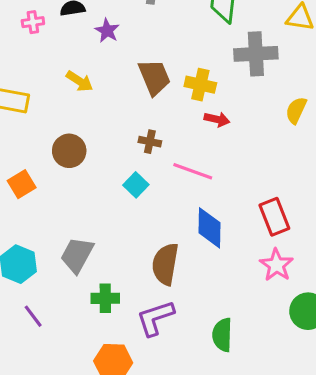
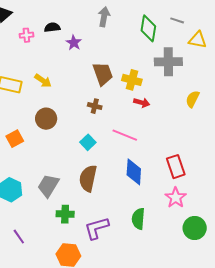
yellow arrow: (80, 81) -> (43, 81), moved
brown cross: (150, 142) -> (95, 106), moved
brown semicircle: (165, 264) -> (88, 178), moved
purple line: (33, 316) -> (19, 237), moved
green semicircle: (222, 335) -> (138, 219), moved

